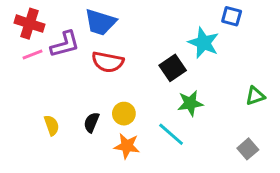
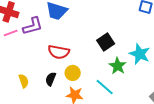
cyan star: (204, 43) -> (140, 54), moved
red semicircle: (108, 62) -> (59, 52), moved
green star: (190, 103) -> (118, 66), turned -30

